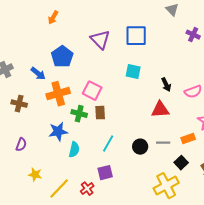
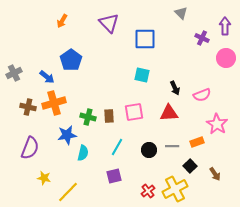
purple triangle: (100, 40) -> (109, 23), moved
pink square: (92, 91) -> (134, 112), moved, turned -36
orange cross: (58, 94) -> (54, 103), moved
purple semicircle: (21, 145) -> (30, 148), size x1.6
red cross: (87, 189) -> (148, 191), moved

